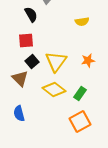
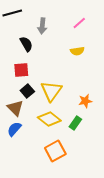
orange star: (88, 60) -> (85, 101), moved
blue semicircle: (19, 113) -> (14, 129), moved, turned 56
orange square: (80, 121) -> (55, 151), moved

